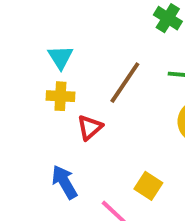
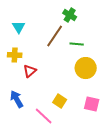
cyan triangle: (60, 57) -> (19, 27), moved
brown line: (125, 83) -> (55, 36), moved

